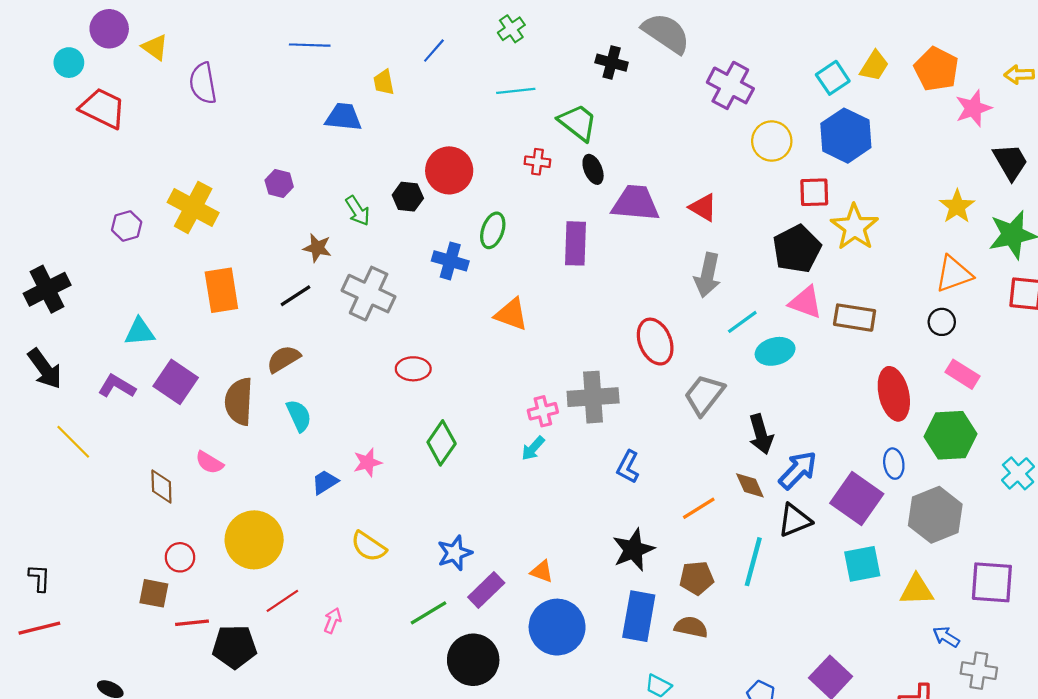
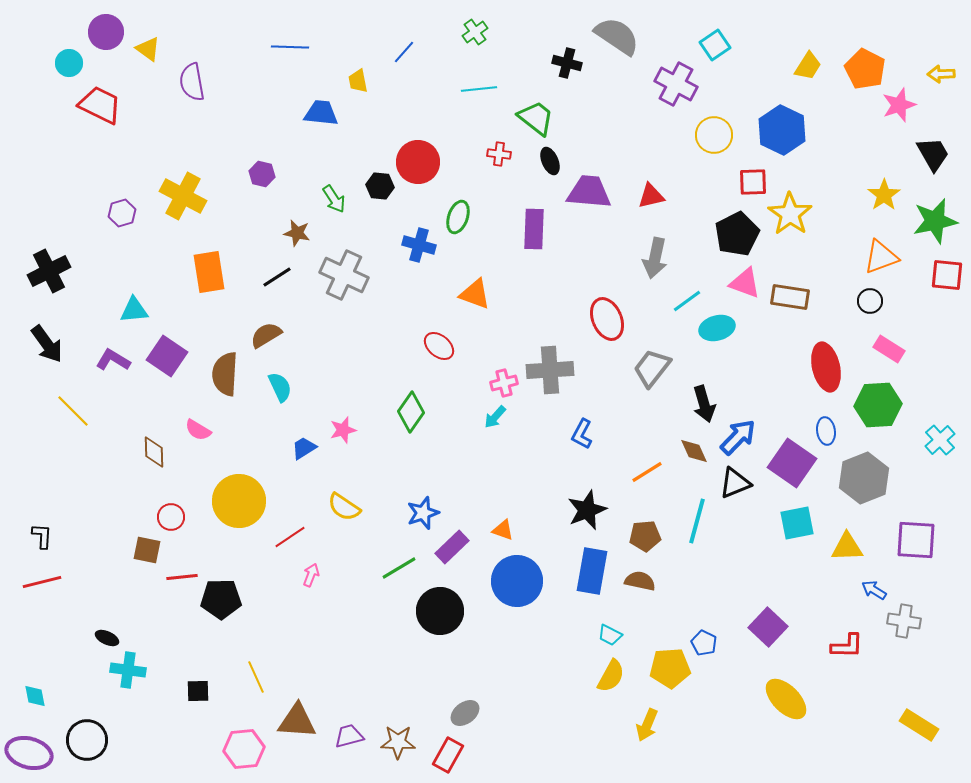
cyan square: (833, 78) -> (715, 45), moved
red triangle: (703, 207) -> (651, 196), turned -44
red ellipse: (413, 369) -> (439, 346), moved, turned 40
red line: (282, 601) -> (290, 537), moved

